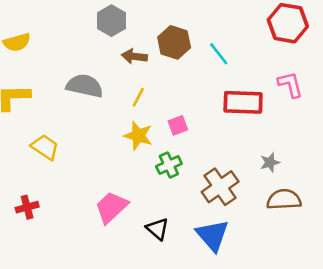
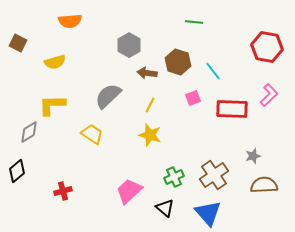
pink L-shape: (290, 85) -> (269, 95), turned 60
gray semicircle: (85, 86) -> (108, 96), turned -56
pink square: (178, 125) -> (193, 98), moved
yellow trapezoid: (45, 147) -> (92, 134), moved
green cross: (169, 165) -> (174, 177), moved

